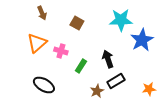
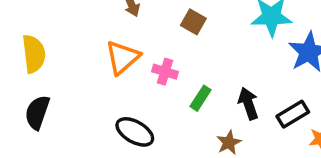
black arrow: (108, 59) -> (248, 104), moved
black rectangle: (116, 81) -> (293, 114), moved

